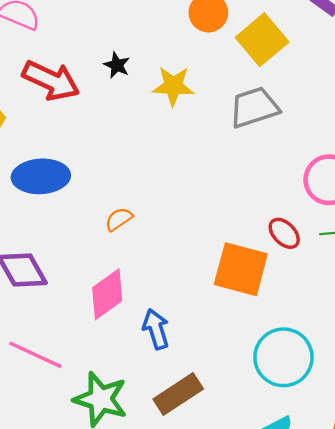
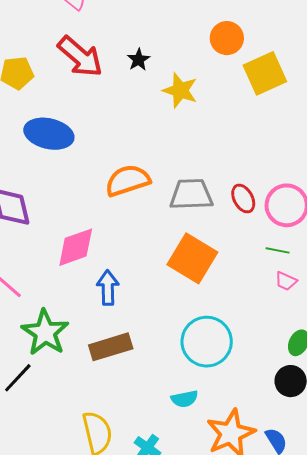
gray trapezoid: (254, 107) -> (191, 194), moved
orange semicircle: (119, 219) -> (128, 180), moved, size x1.8
red ellipse: (284, 233) -> (243, 199), moved

